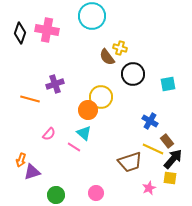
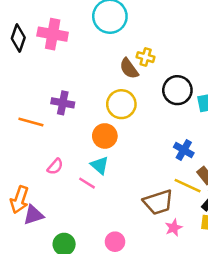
black circle: (133, 74) -> (177, 90), moved
purple cross: (55, 84) -> (63, 103), turned 30
yellow circle: (101, 97) -> (121, 104), moved
orange arrow: (21, 160) -> (19, 200), size x1.5
pink star: (149, 188) -> (174, 228), moved

